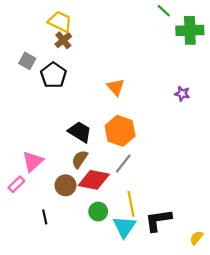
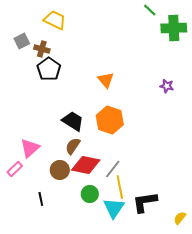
brown cross: (63, 40) -> (42, 49), moved, turned -35
gray square: (27, 61) -> (22, 41), moved, turned 35
gray line: (123, 164) -> (113, 169), moved

